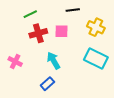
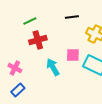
pink square: (62, 31) -> (73, 55), moved
blue rectangle: (47, 84) -> (18, 90), moved

